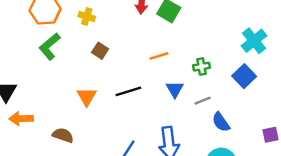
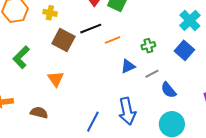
green L-shape: (50, 46) -> (21, 57), moved
brown square: (100, 51) -> (63, 40), size x1.6
blue triangle: (175, 89) -> (128, 66), turned 42
black line: (128, 91) -> (91, 29), moved

